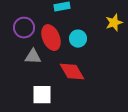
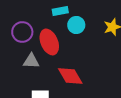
cyan circle: (78, 39) -> (76, 25), moved

